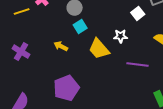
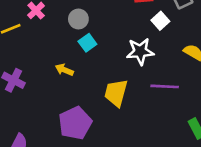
white star: (121, 36) -> (140, 51), size x1.5
yellow trapezoid: (99, 49) -> (116, 93), moved, turned 60

